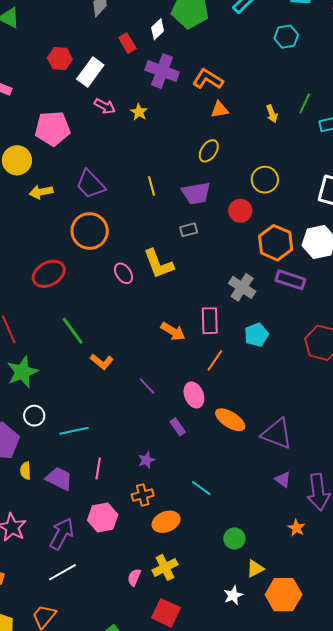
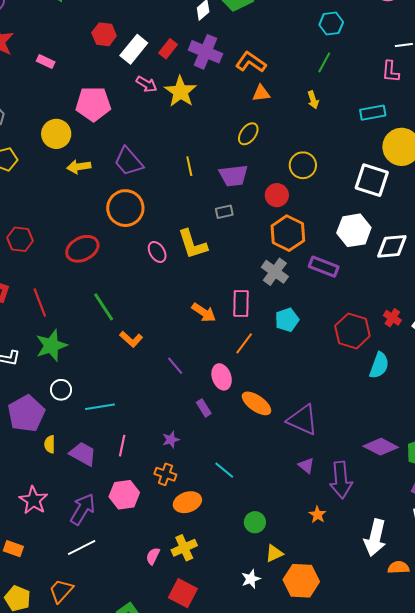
red rectangle: (127, 43) -> (168, 49), moved, turned 66
green line: (305, 104) -> (324, 62), moved
yellow star: (139, 112) -> (180, 92), size x1.8
orange hexagon: (276, 243) -> (288, 233), moved
orange cross: (143, 495) -> (165, 474), turned 30

